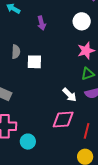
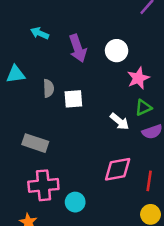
white circle: (82, 21) -> (117, 51), moved
purple arrow: (41, 23) -> (78, 48), size x1.5
white arrow: (70, 95) -> (120, 121), moved

